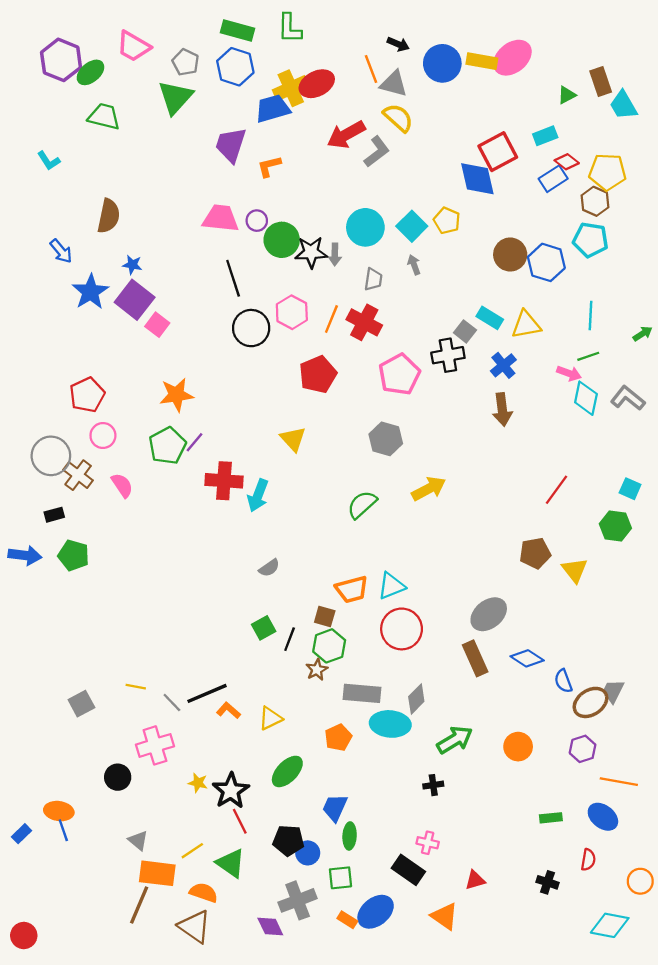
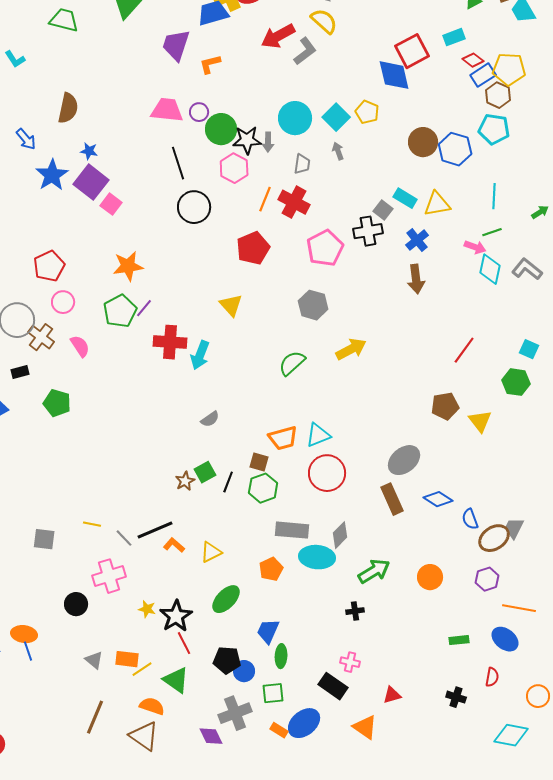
blue rectangle: (553, 179) -> (483, 75), moved
pink hexagon: (292, 312) -> (234, 168), moved
green pentagon: (74, 555) -> (57, 403), moved
brown star: (317, 670) -> (185, 481), moved
gray square: (81, 704) -> (44, 539), turned 35
orange rectangle: (157, 873) -> (127, 659), moved, size x0.7

